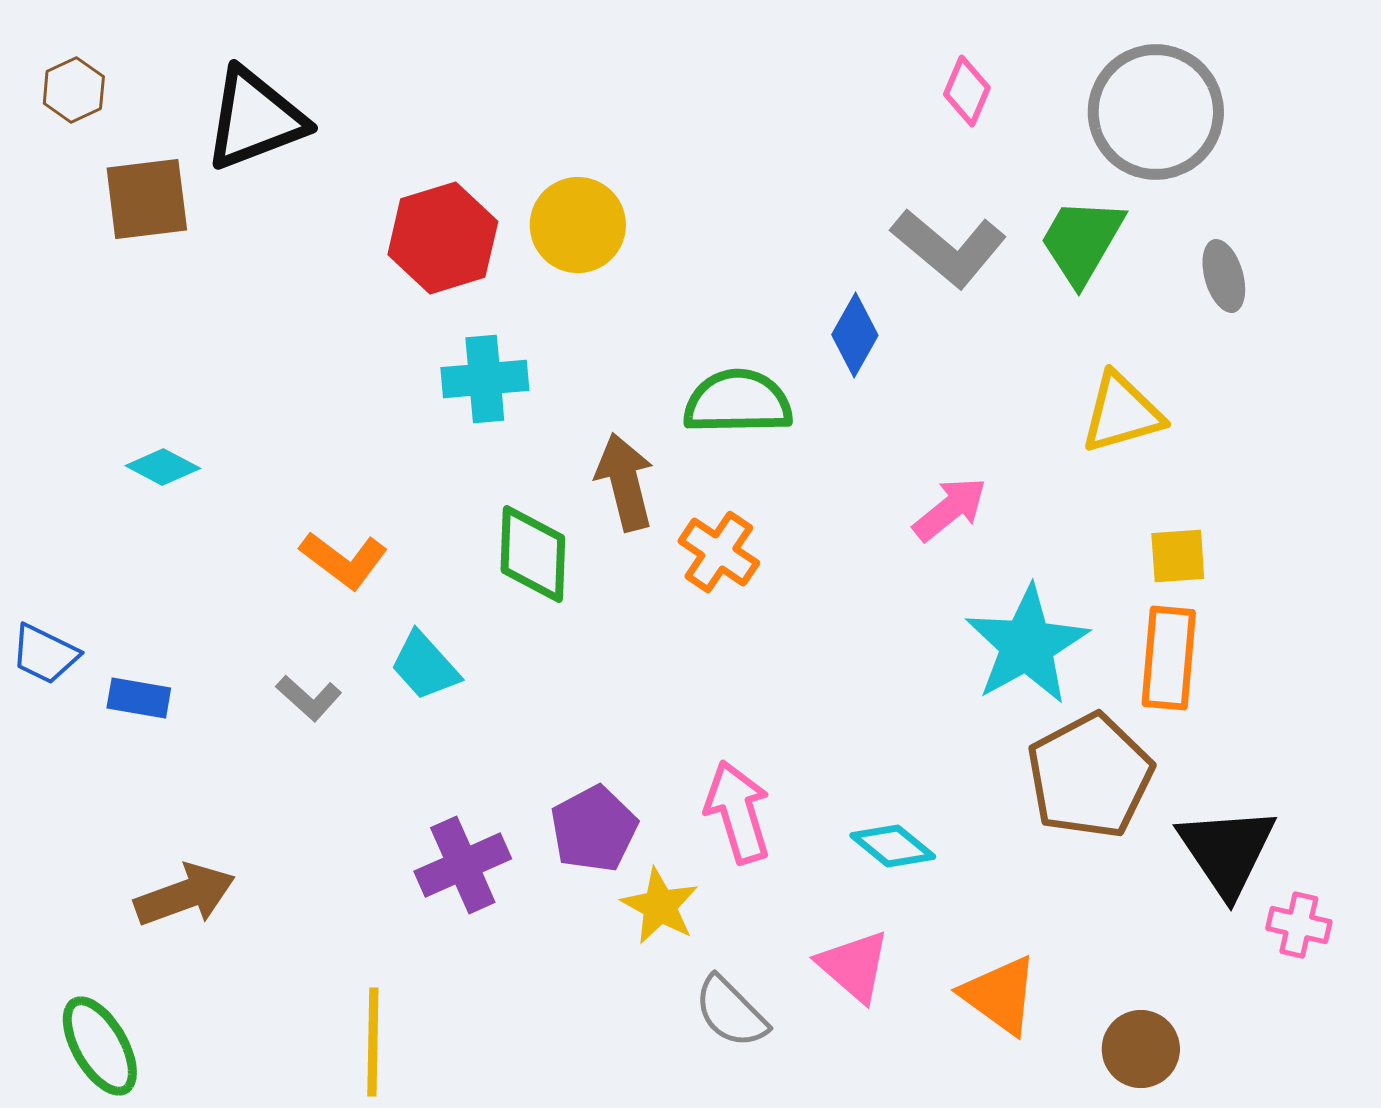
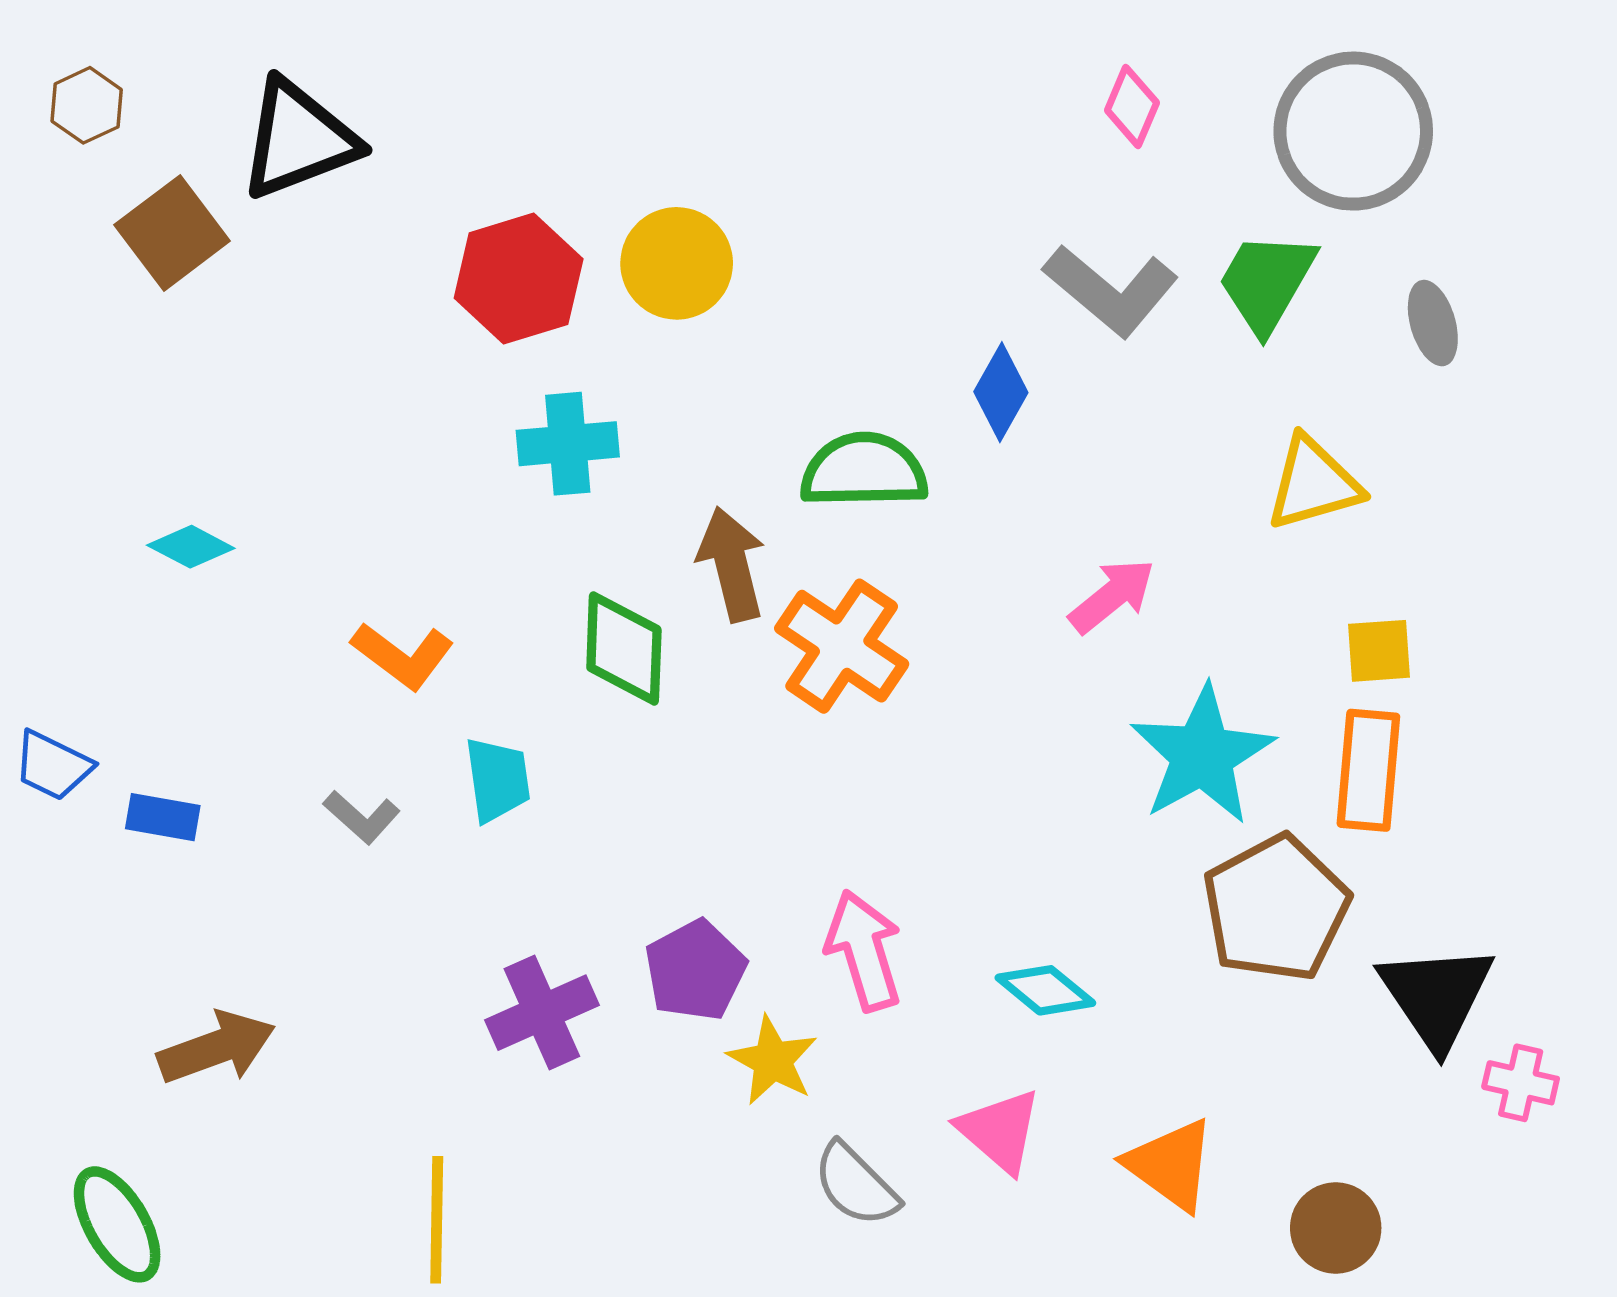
brown square: (147, 199) -> (172, 233), turned -30
orange cross: (719, 552) -> (842, 646), size x1.4
cyan trapezoid: (425, 666) -> (498, 780), turned -146

